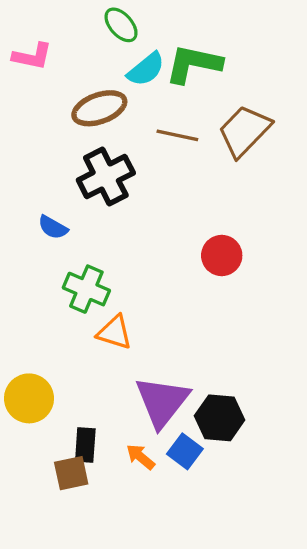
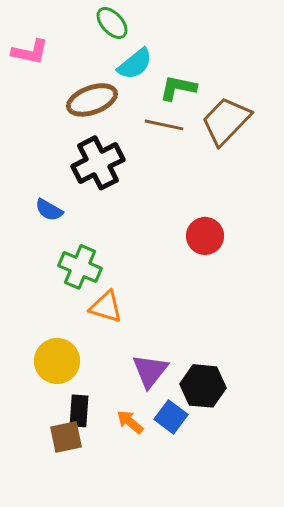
green L-shape: (194, 64) -> (178, 88), moved, size x0.7
yellow circle: (29, 398) -> (57, 361), moved
purple triangle: (162, 402) -> (150, 371), size x0.7

